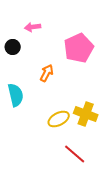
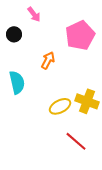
pink arrow: (33, 27) -> (34, 14), turned -119

